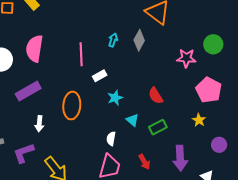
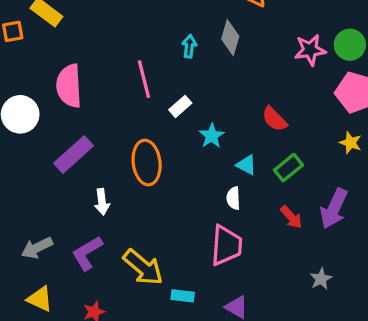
green circle: (213, 44) -> (350, 45), moved
white semicircle: (111, 139) -> (233, 198), moved
purple arrow: (180, 158) -> (334, 208), turned 40
red arrow: (144, 162) -> (291, 217), moved

